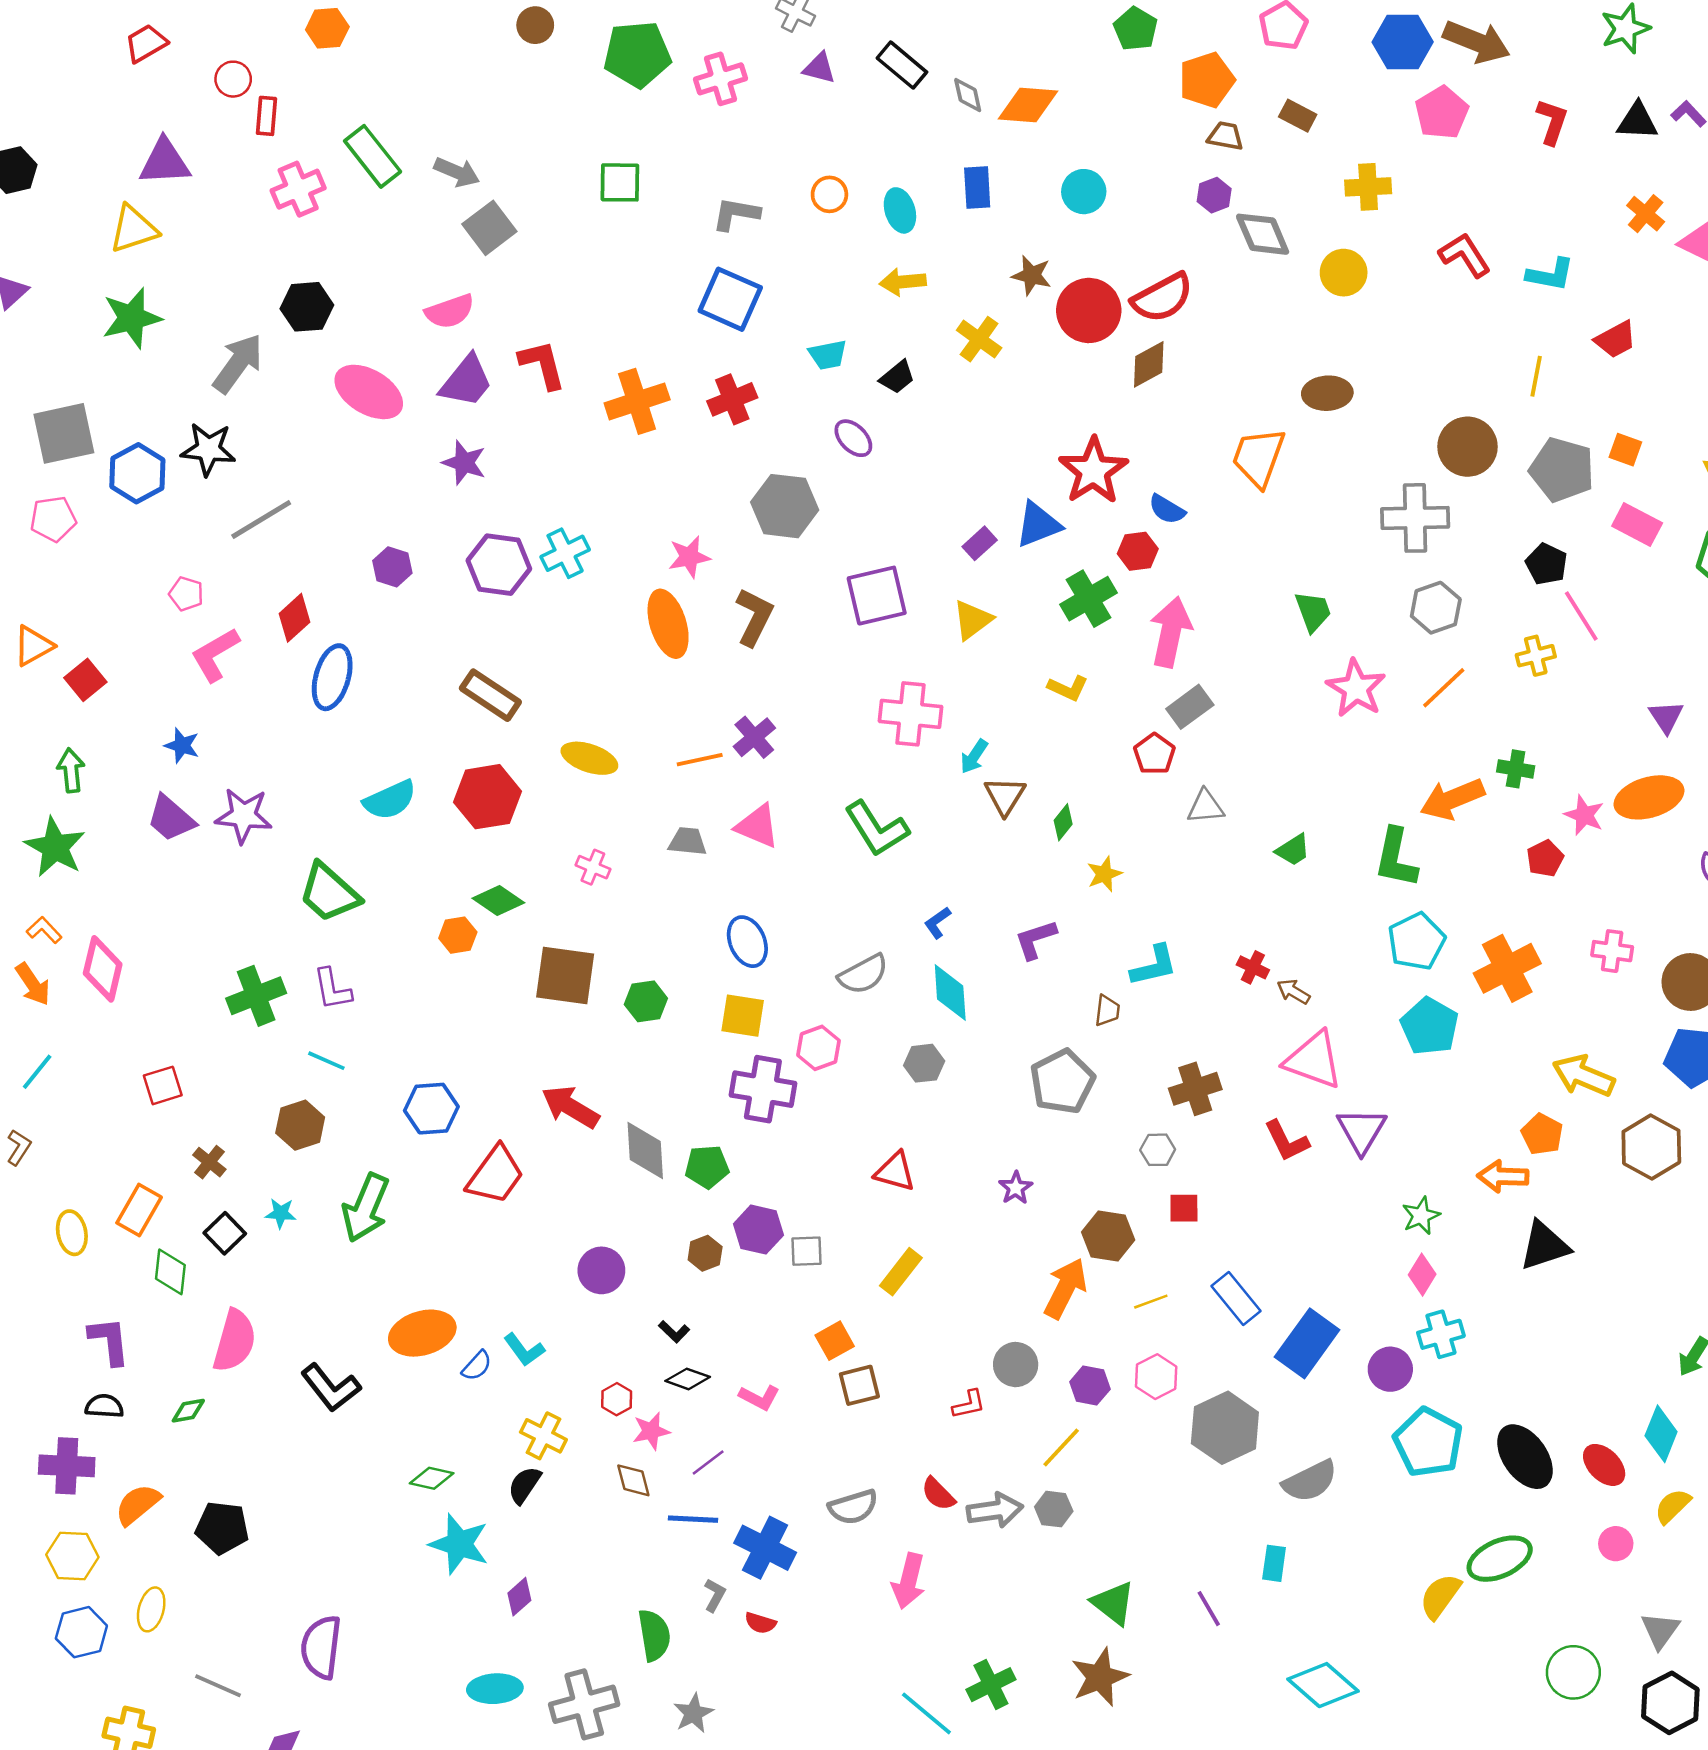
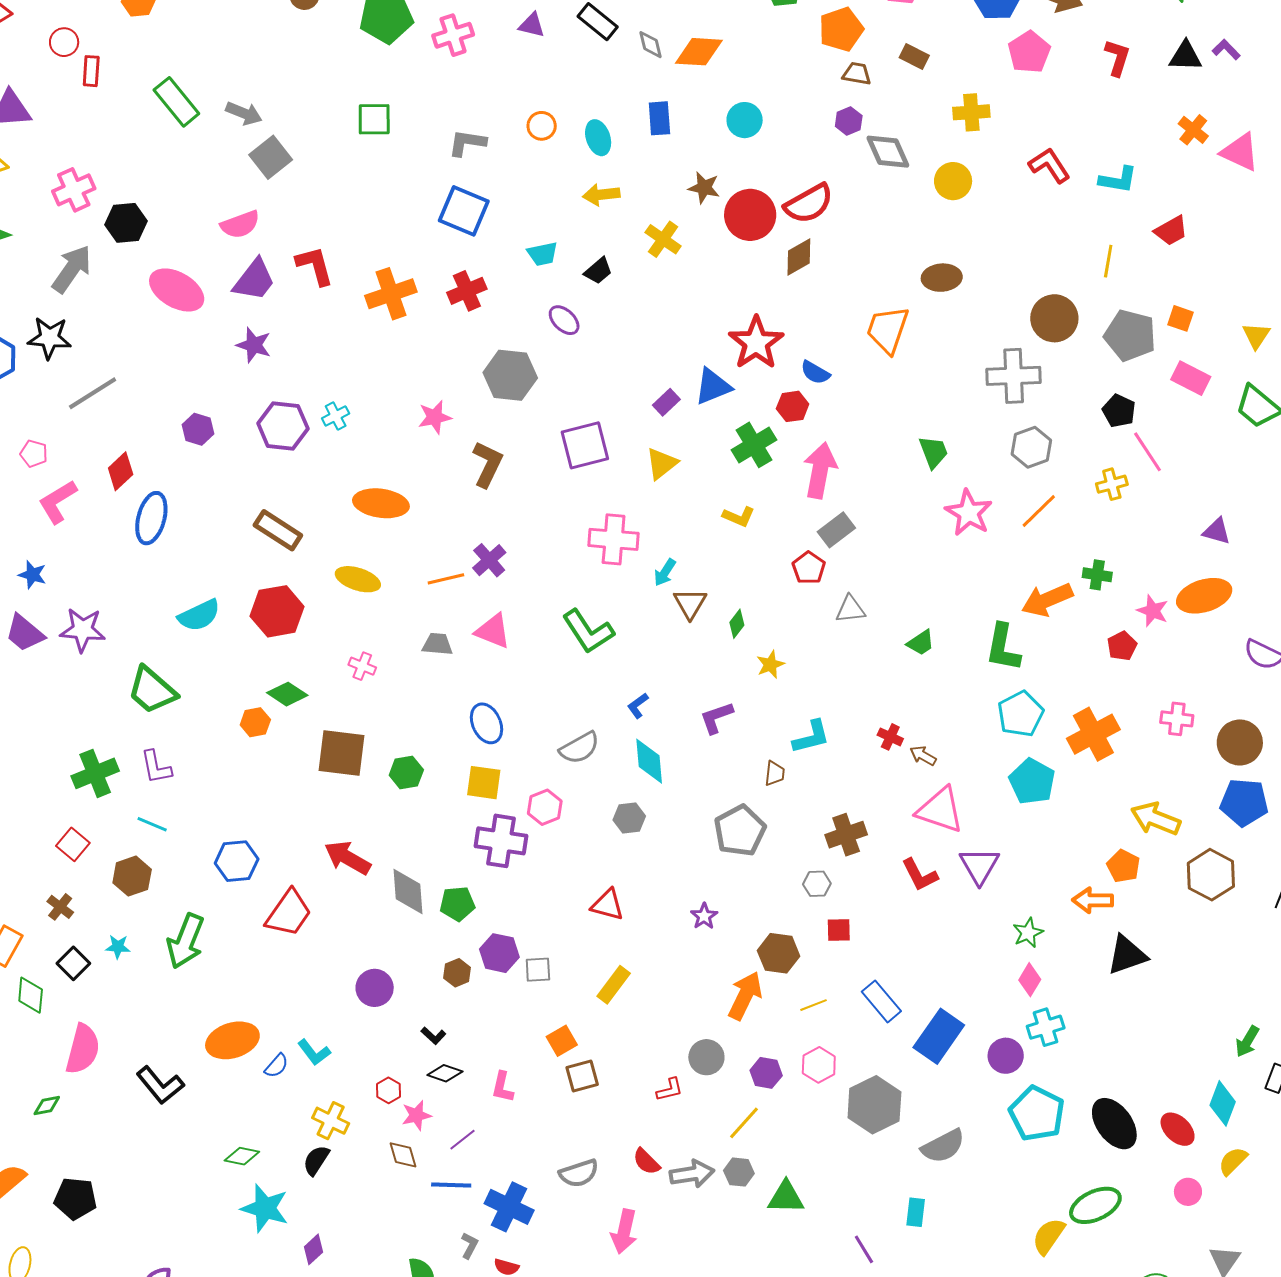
pink cross: (298, 189) -> (74, 190), moved
cyan cross: (565, 553) -> (336, 416), size x0.7
orange ellipse: (668, 624) -> (381, 503), moved, turned -64
purple triangle: (1666, 717) -> (1217, 531), turned -40
red square: (163, 1085) -> (73, 844), moved, turned -32
pink L-shape: (759, 1397) -> (502, 1087), turned 76
green triangle: (1113, 1603) -> (786, 1197), moved, turned -36

